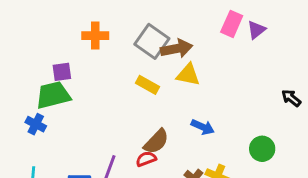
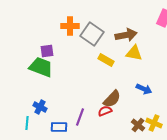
gray square: (152, 41) -> (92, 34), moved
green trapezoid: (53, 95) -> (41, 67), turned 35
blue cross: (36, 124) -> (40, 107), moved

